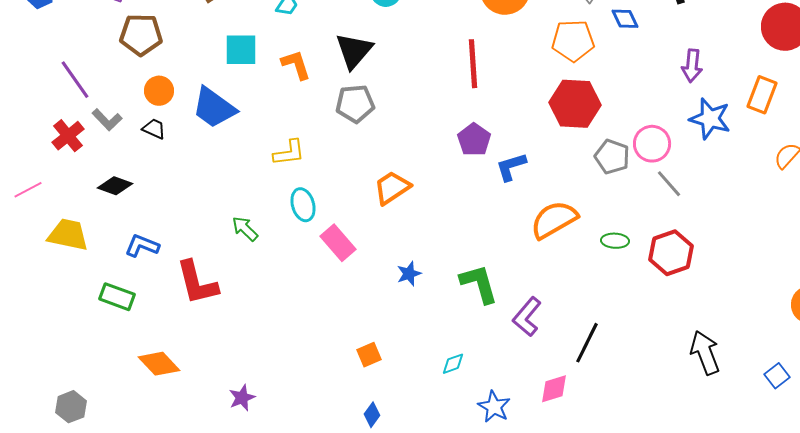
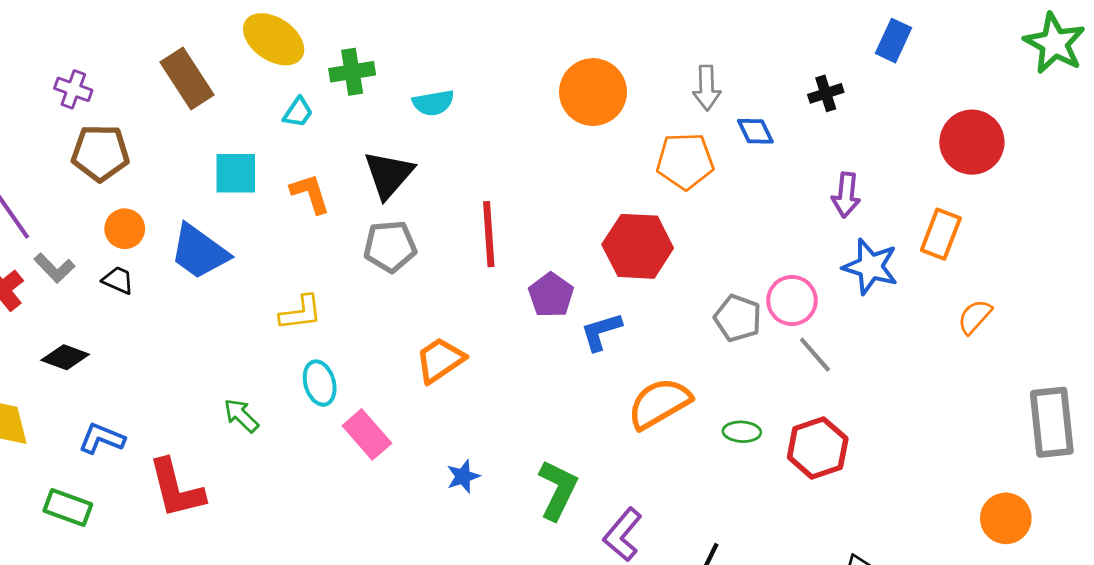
red line: (473, 64) -> (489, 234), moved
red hexagon: (575, 104) -> (638, 246), moved
green L-shape: (479, 284) -> (558, 490), turned 42

